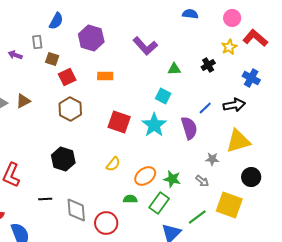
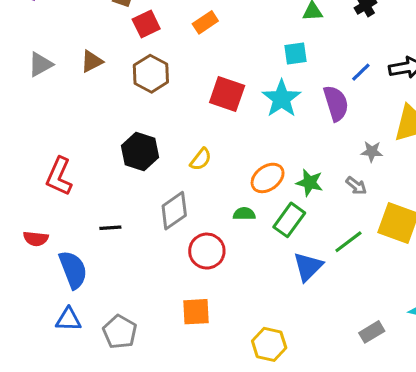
orange rectangle: (105, 76) -> (205, 22), turned -35
cyan square: (163, 96) -> (296, 54), turned -35
brown triangle: (23, 101) -> (92, 61), moved
yellow semicircle: (113, 164) -> (201, 159), moved
black line: (45, 199) -> (110, 228), moved
gray diamond: (76, 210) -> (174, 211), moved, turned 60

